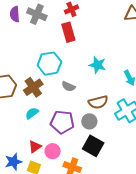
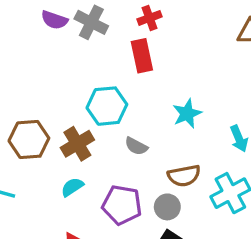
purple semicircle: (15, 14) -> (54, 20), turned -70
cyan star: (98, 65) -> (187, 114), turned 30

